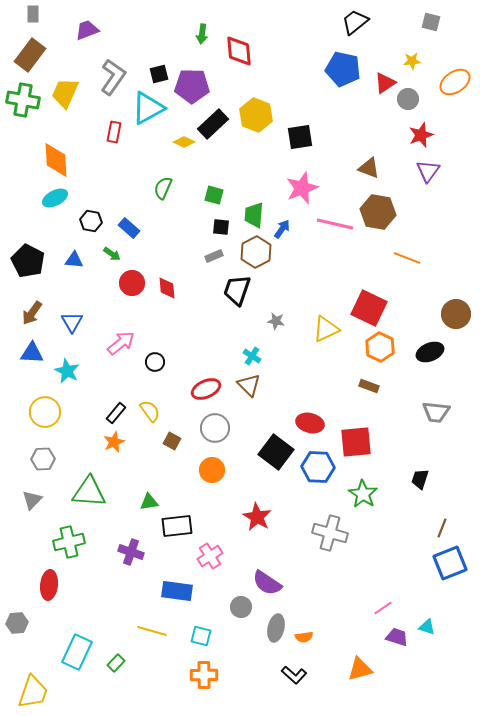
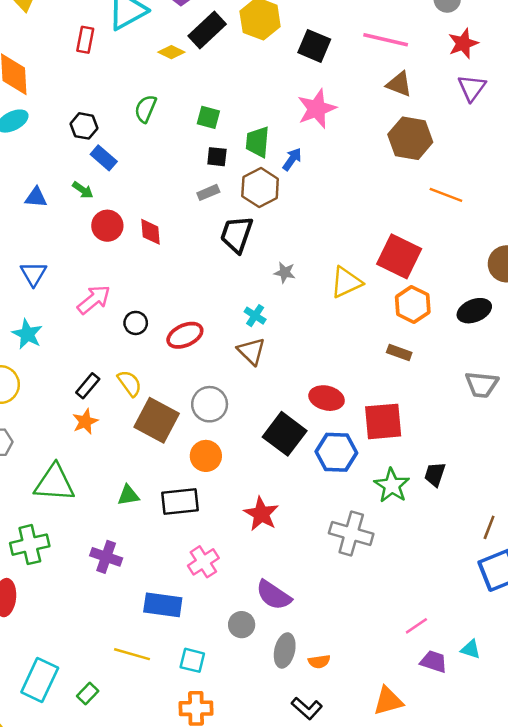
black square: (300, 137) -> (314, 46), turned 32
black hexagon: (91, 221) -> (84, 126), moved
pink line: (335, 224) -> (386, 40), moved
red ellipse: (206, 389) -> (185, 335), moved
brown square: (172, 441) -> (157, 420), size x2.0
black trapezoid: (420, 479) -> (435, 474), moved
black rectangle: (177, 526) -> (180, 501), moved

